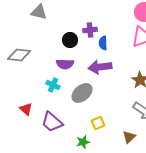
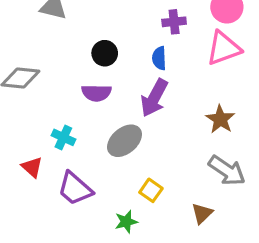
purple cross: (90, 30) -> (174, 22), moved
purple arrow: (100, 67) -> (154, 98), turned -55
cyan cross: (53, 85) -> (63, 137), moved
yellow square: (98, 123) -> (151, 190), turned -32

